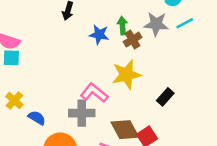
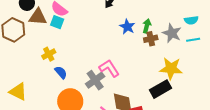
yellow star: (126, 75) -> (171, 69), moved
black rectangle: (165, 97) -> (161, 89), size x1.5
gray cross: (82, 113) -> (95, 80), turned 36

